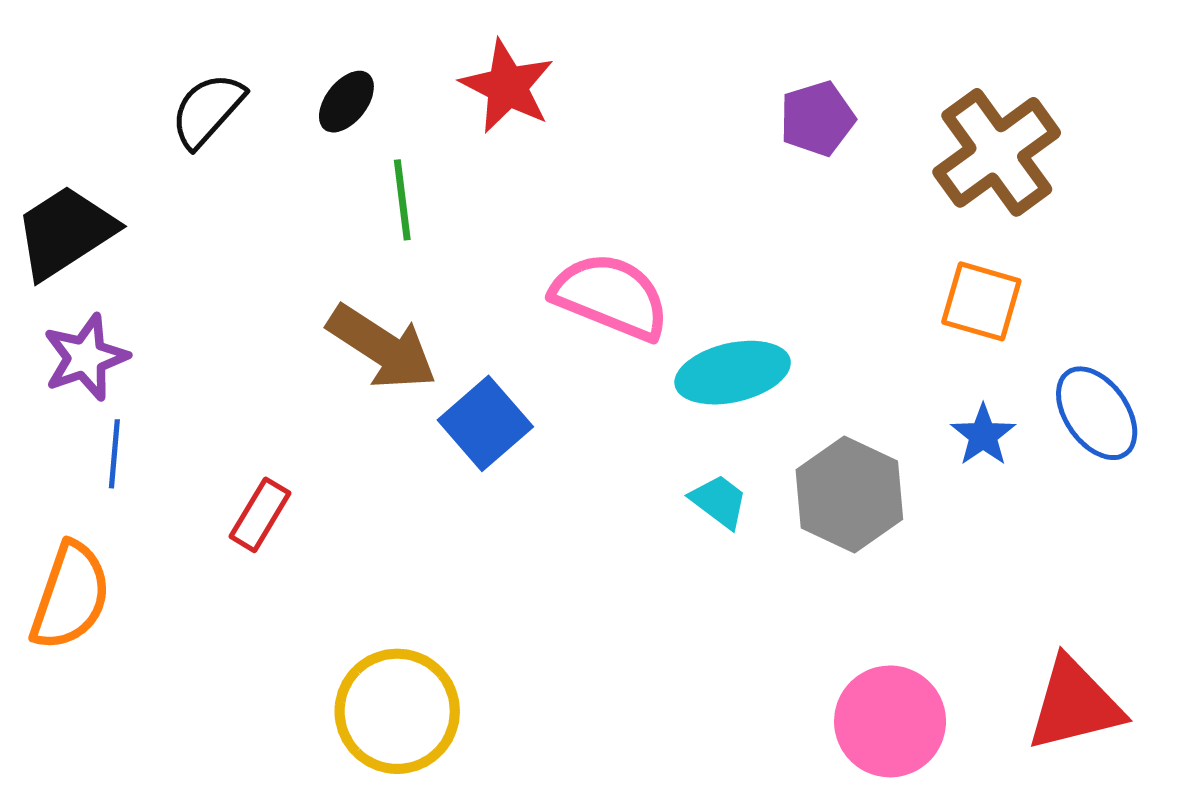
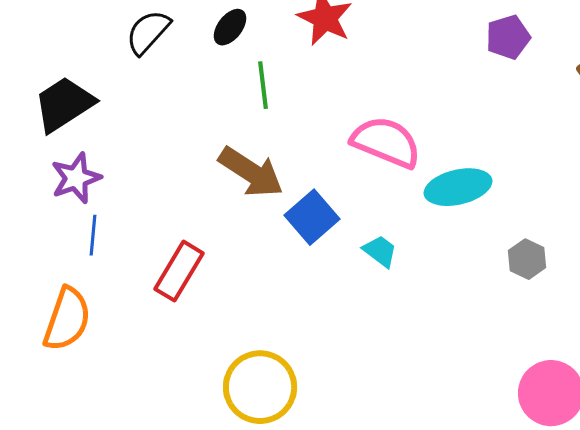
gray hexagon: (849, 494) -> (527, 259), size x0.6
cyan trapezoid: (719, 501) -> (380, 251), moved
red rectangle: (260, 515) -> (179, 271), size x1.4

